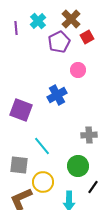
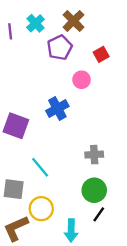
red square: (87, 37) -> (101, 54), moved
green circle: (78, 166) -> (94, 190), moved

